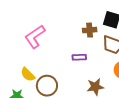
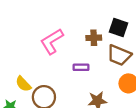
pink L-shape: (35, 37) -> (52, 41), moved

